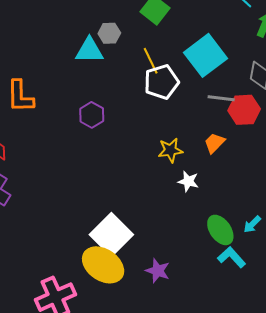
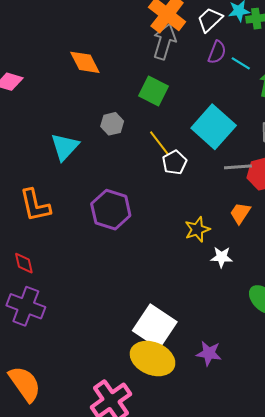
cyan triangle: (89, 50) -> (65, 147), moved, turned -36
white pentagon: (161, 82) -> (175, 162), size x0.7
purple hexagon: (92, 115) -> (111, 210), size x1.5

